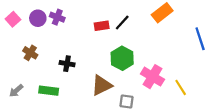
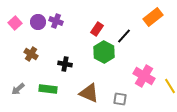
black line: (122, 23) -> (124, 36), moved
red rectangle: (102, 26) -> (97, 29), turned -48
green hexagon: (122, 58) -> (104, 52), moved
brown triangle: (102, 85) -> (89, 93), moved, turned 50

